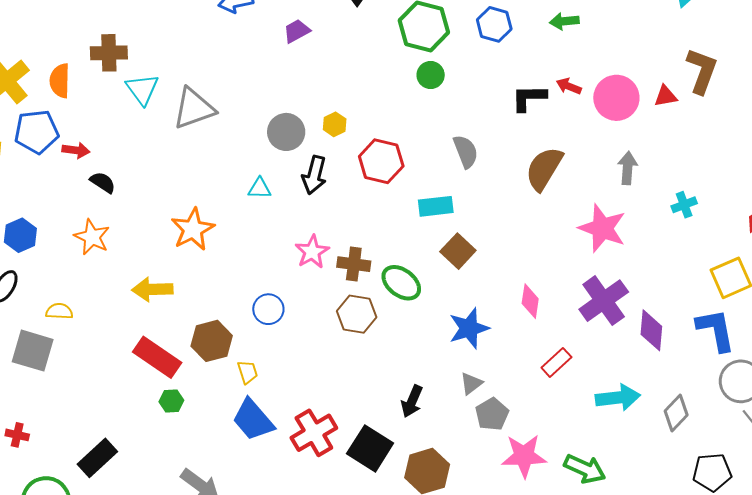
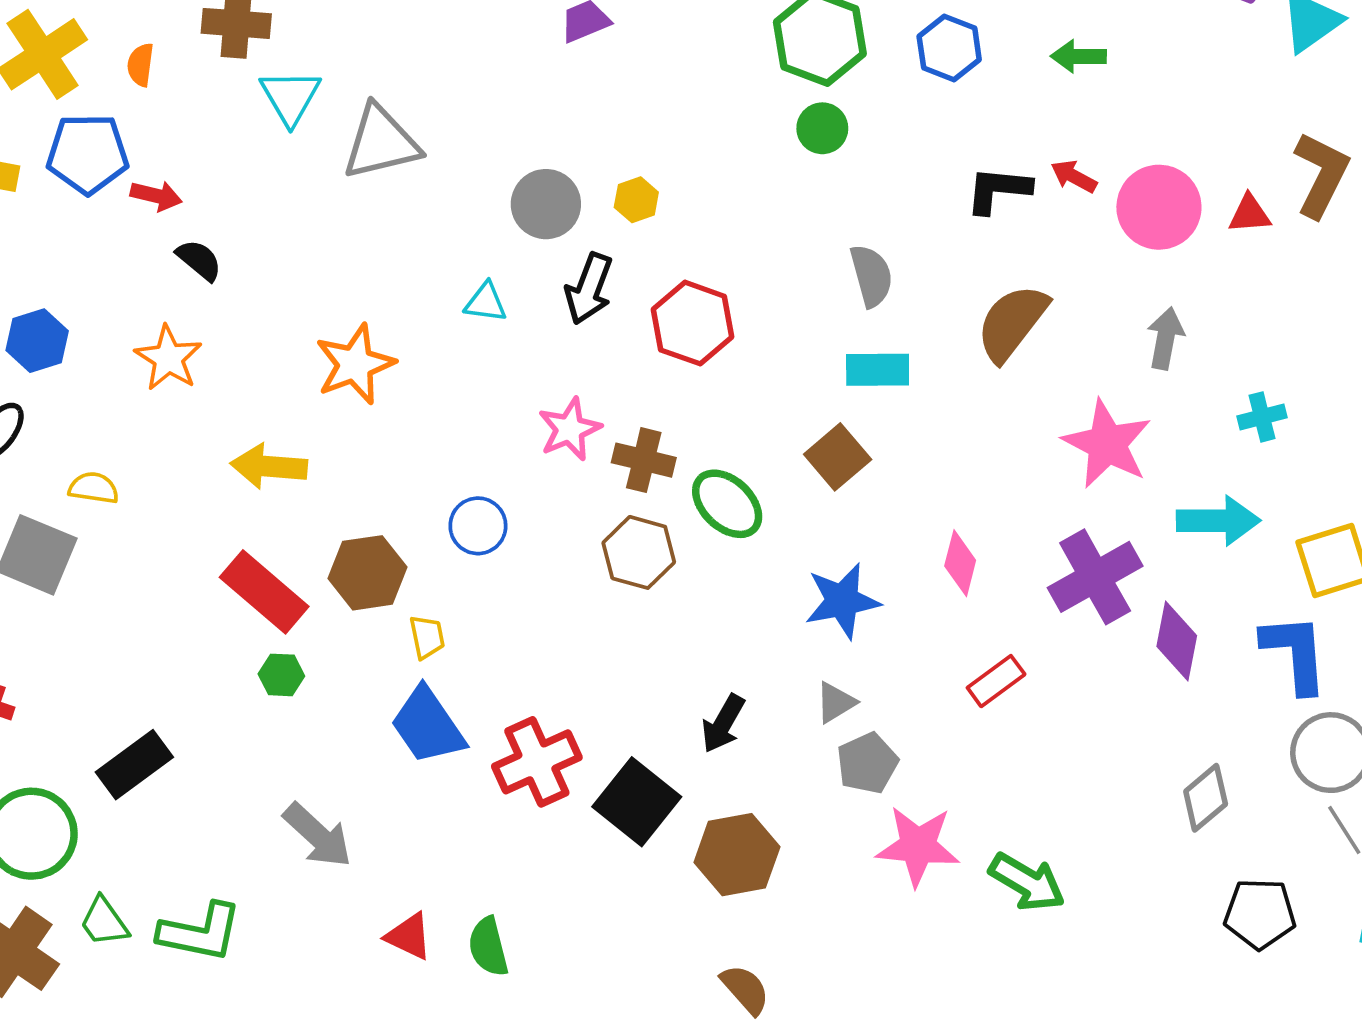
orange semicircle: (60, 81) -> (141, 65), size x0.7
red hexagon: (381, 161) -> (693, 323), moved
cyan rectangle: (436, 206) -> (878, 370), moved
cyan arrow: (618, 398) -> (1218, 521), moved

